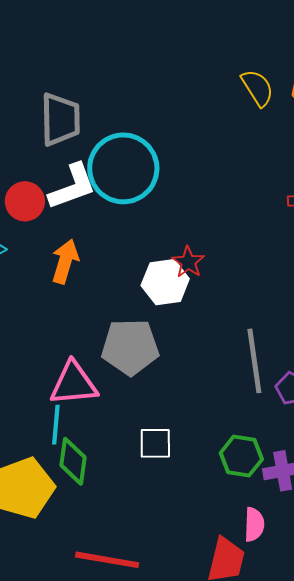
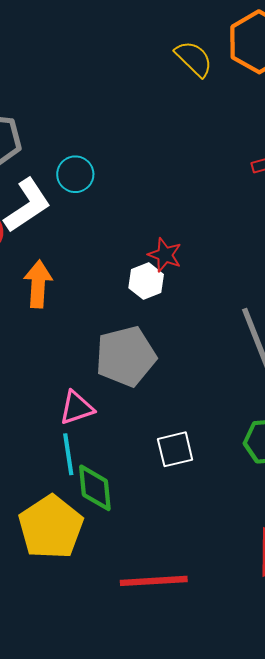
cyan circle: (123, 168) -> (75, 174), size x0.5
white hexagon: (165, 282) -> (146, 281), size x0.7
pink triangle: (74, 384) -> (77, 408), size x0.7

